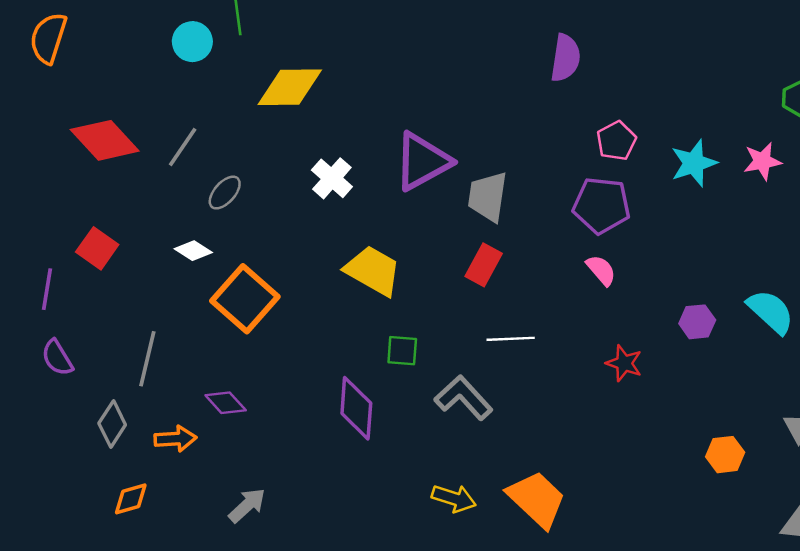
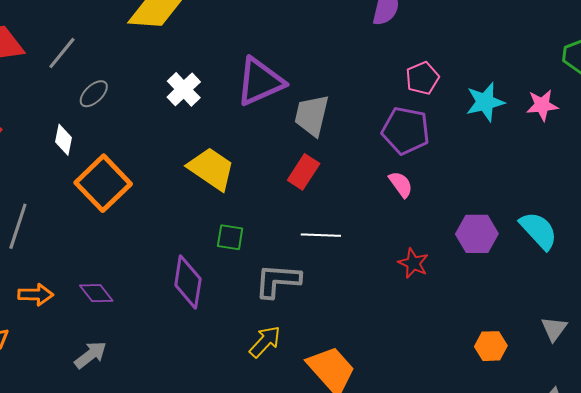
white diamond: (193, 251) -> (64, 140), turned 64
purple hexagon: (697, 322) -> (477, 234), size x1.4
gray L-shape: (463, 398) -> (278, 281), turned -48
purple diamond: (226, 403) -> (96, 293), moved
yellow arrow: (454, 498) -> (265, 342), moved, turned -69

